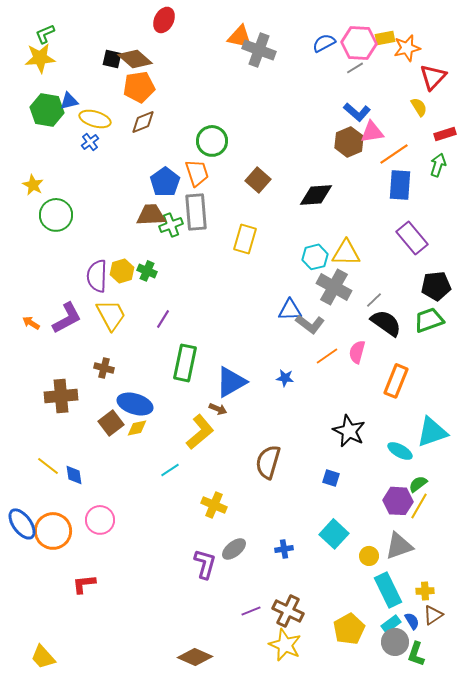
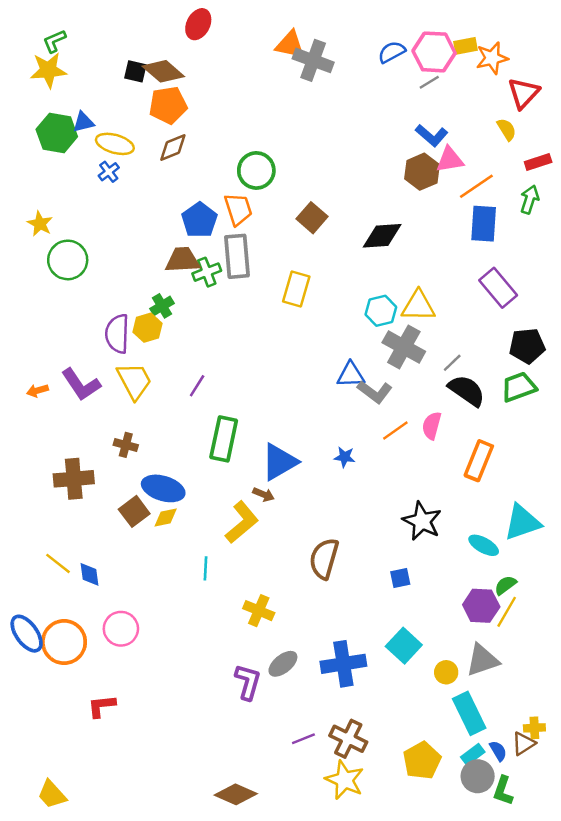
green cross: (147, 271) -> (162, 306), moved, turned 36
purple L-shape: (67, 318) -> (81, 384), turned 84
orange arrow: (31, 323) -> (37, 391), turned -48
cyan line: (170, 470) -> (206, 568), turned -54
blue square: (331, 478) -> (400, 578), turned -30
blue cross: (284, 549) -> (343, 664), size x2.0
yellow cross: (425, 591) -> (534, 728), moved

